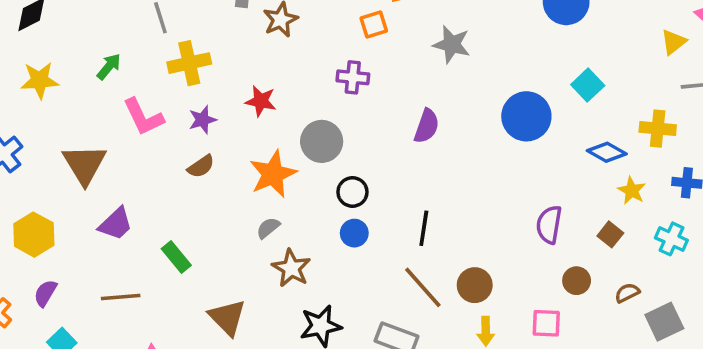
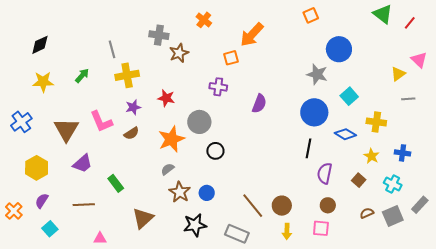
gray star: (452, 44) -> (317, 74), moved
pink L-shape: (143, 117) -> (101, 121), moved
purple semicircle: (427, 126) -> (259, 104), moved
yellow cross: (658, 129) -> (376, 122), moved
blue diamond: (607, 152) -> (345, 134), moved
black line: (424, 228) -> (308, 148), moved
blue circle: (354, 233) -> (207, 193), moved
brown circle: (577, 281) -> (328, 205), moved
brown triangle: (227, 317) -> (143, 218), turned 30
gray square: (664, 322) -> (393, 216), moved

